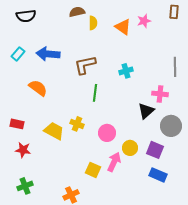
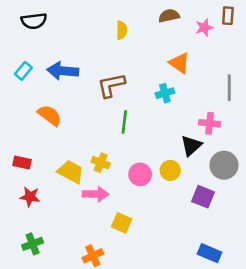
brown semicircle: (77, 12) -> (169, 16), moved
pink star: (144, 21) -> (204, 28), moved
orange triangle: (123, 27) -> (179, 63), moved
yellow circle: (130, 148) -> (170, 170), moved
pink arrow: (114, 162) -> (95, 194), moved, turned 66
blue rectangle: (158, 175) -> (210, 253), moved

